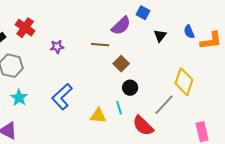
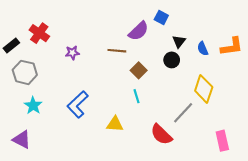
blue semicircle: (189, 32) -> (203, 49), moved
black circle: (130, 88) -> (172, 60), moved
cyan line: (119, 108) -> (137, 96), moved

